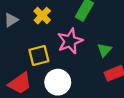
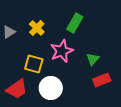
yellow square: (39, 56) -> (34, 64), turned 30

